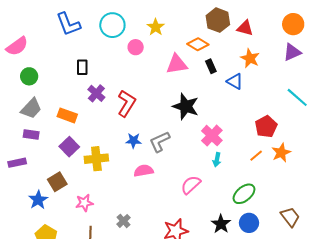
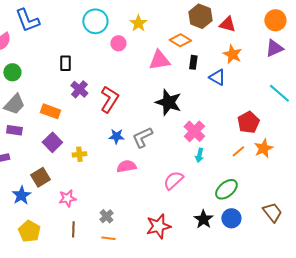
blue L-shape: (68, 24) -> (27, 20), moved
black rectangle: (211, 66) -> (193, 62), turned 32
yellow cross: (96, 159) -> (79, 154), size x0.6

